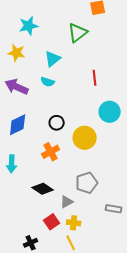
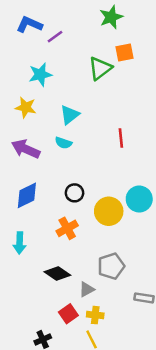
green triangle: (78, 33) -> (100, 68), moved
cyan circle: (110, 112) -> (139, 199), moved

